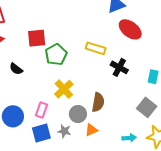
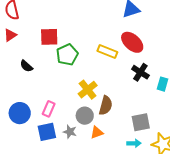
red ellipse: (130, 29) -> (132, 42), moved
black cross: (119, 67) -> (140, 72), moved
yellow cross: (64, 89) -> (88, 90), moved
gray square: (147, 107) -> (141, 122), moved, turned 36

